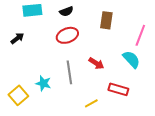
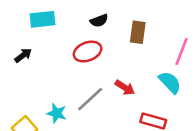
black semicircle: (66, 11) -> (99, 21), moved
gray line: (69, 72) -> (90, 99), turned 55

